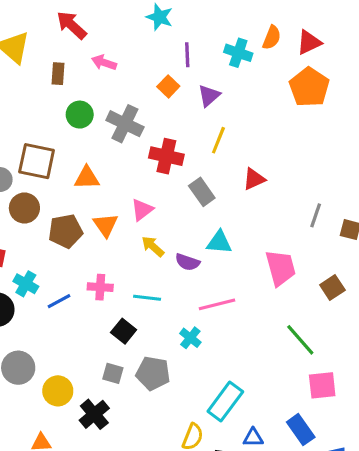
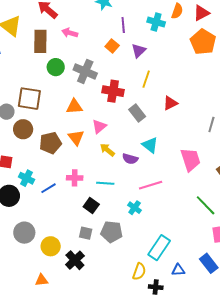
brown rectangle: (58, 74) -> (40, 41), size x1.6
orange triangle: (87, 178) -> (74, 107), moved
cyan triangle: (219, 242) -> (150, 145), turned 36

